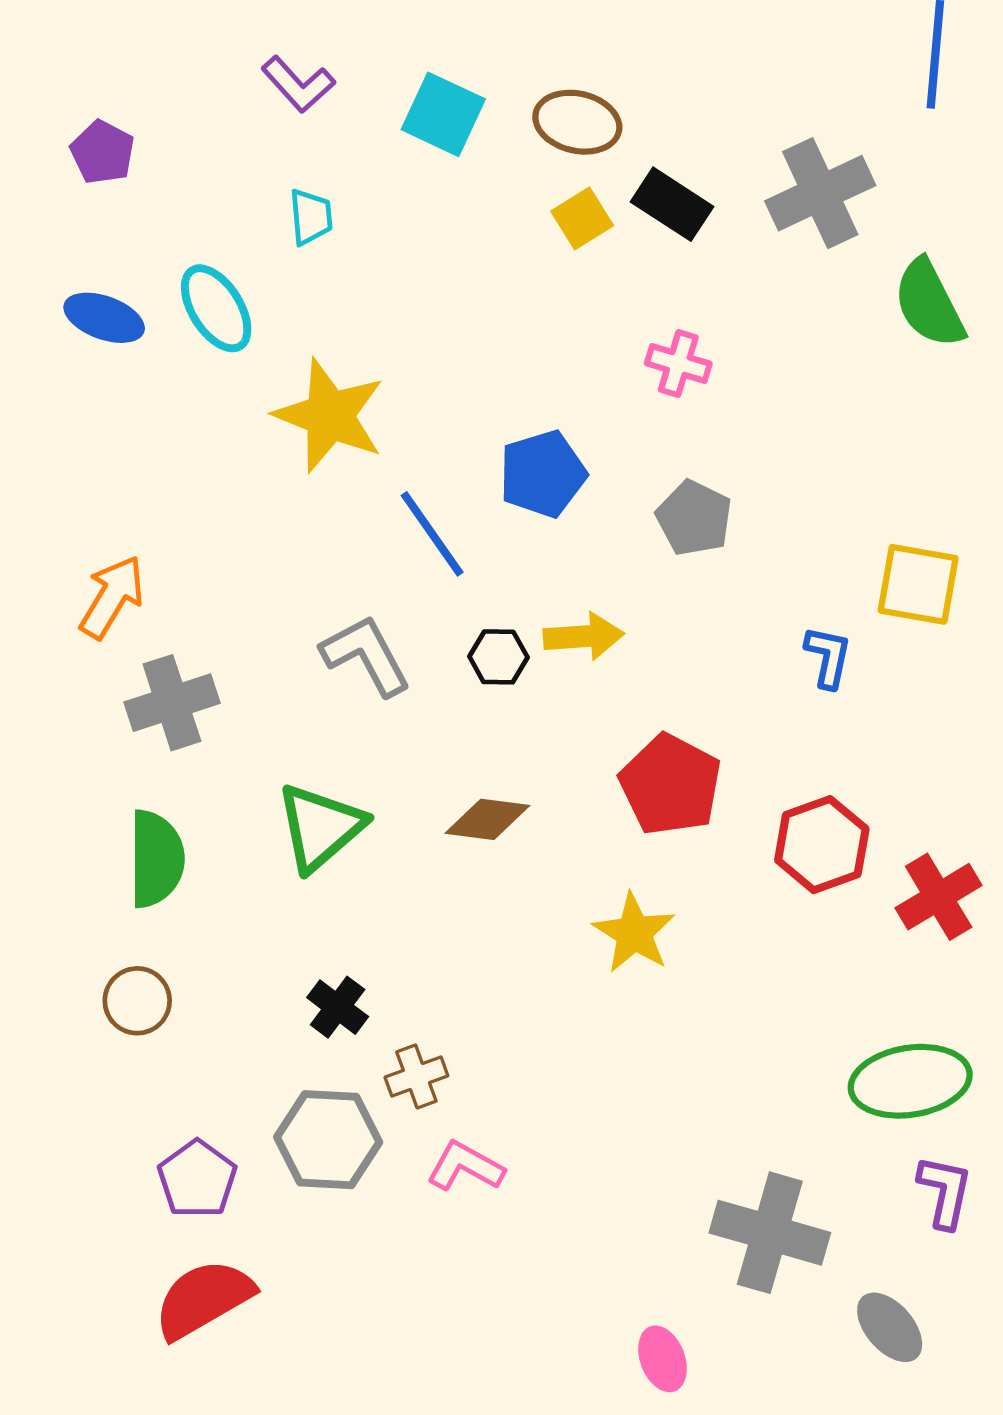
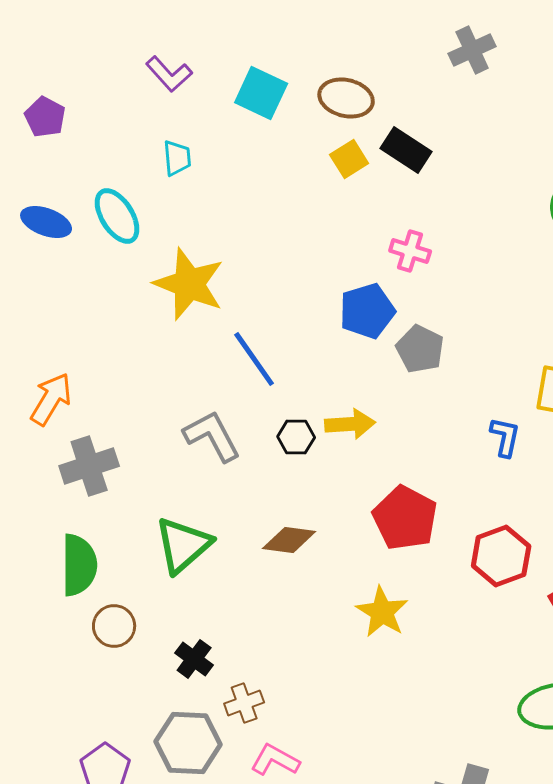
gray cross: (820, 193) -> (472, 50), moved, size x0.7
blue pentagon: (543, 474) -> (367, 311), moved
brown circle: (137, 1001) -> (114, 626), moved

